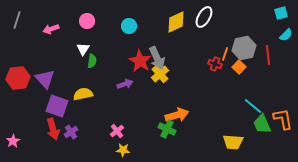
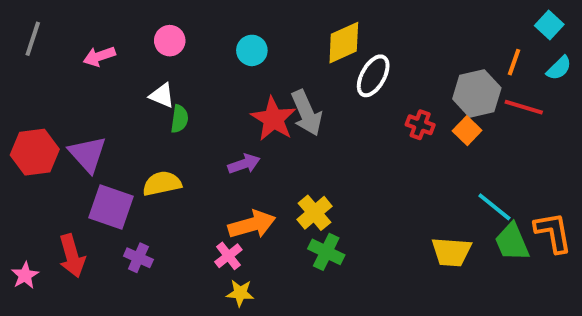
cyan square: (281, 13) -> (549, 25), turned -32
white ellipse: (204, 17) -> (373, 76), moved
white triangle: (83, 49) -> (162, 95), turned -40
orange line: (225, 54) -> (514, 62), moved
red line: (268, 55) -> (524, 107), turned -66
yellow cross: (160, 74) -> (314, 213), moved
orange arrow: (177, 115) -> (252, 225), moved
red arrow: (53, 129) -> (72, 256), moved
purple cross: (71, 132) -> (138, 258), turned -32
yellow trapezoid: (233, 142) -> (451, 252), moved

